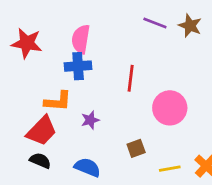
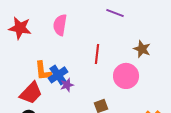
brown star: (190, 26) -> (142, 49), moved
blue cross: (78, 66) -> (58, 75), moved, turned -30
orange L-shape: (58, 101) -> (43, 71), turned 80

